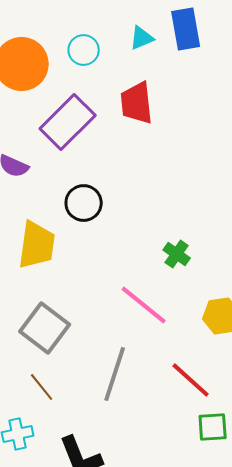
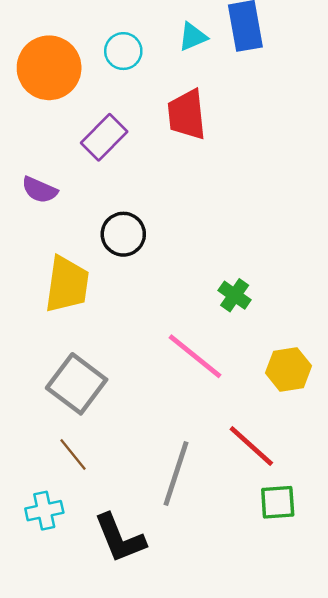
purple rectangle: (68, 122) -> (104, 137), size x0.7
gray line: (115, 374) -> (176, 474), moved

